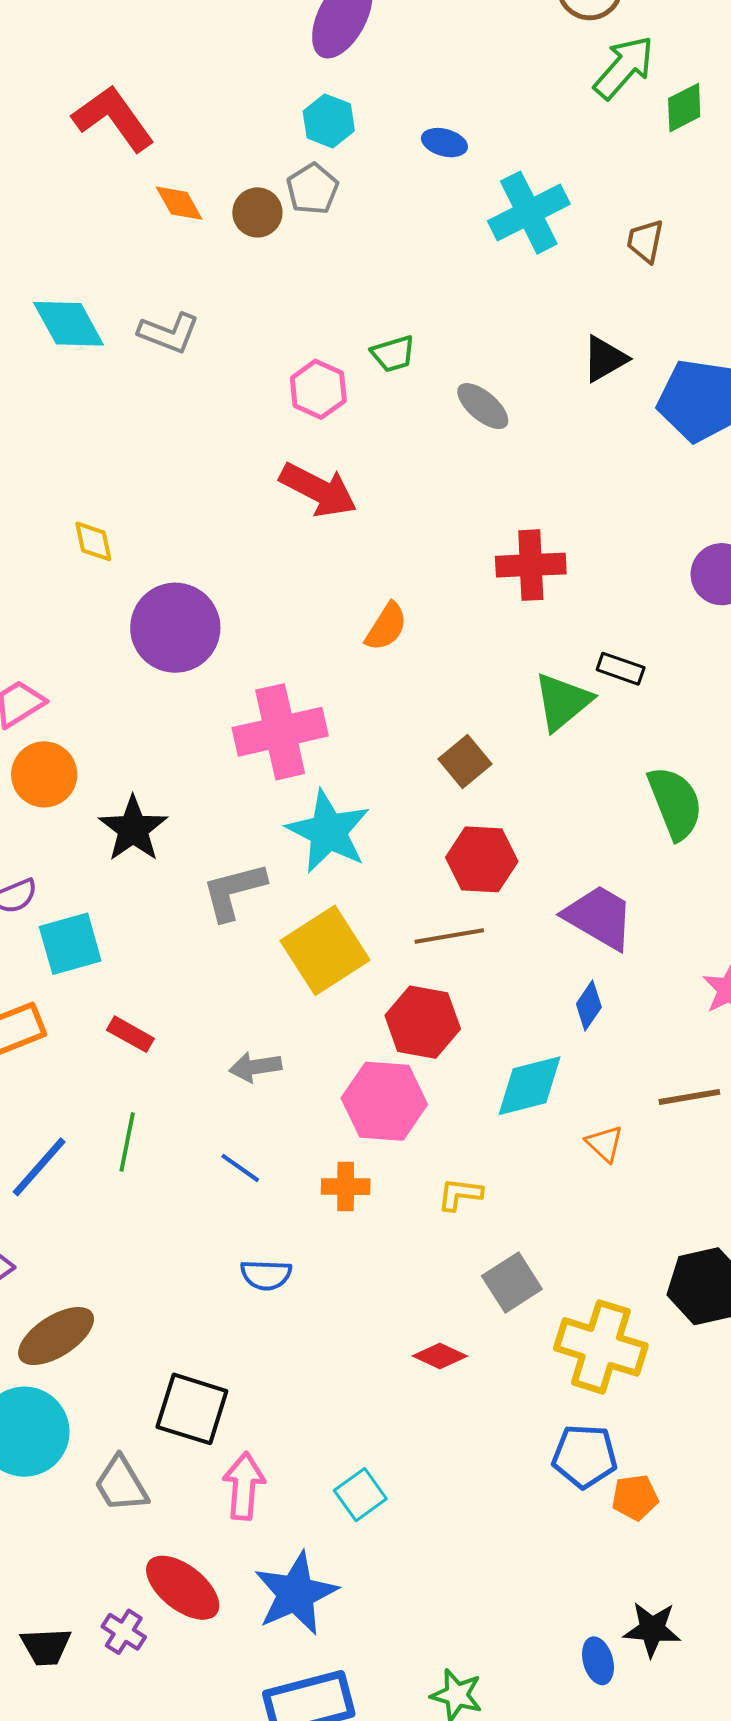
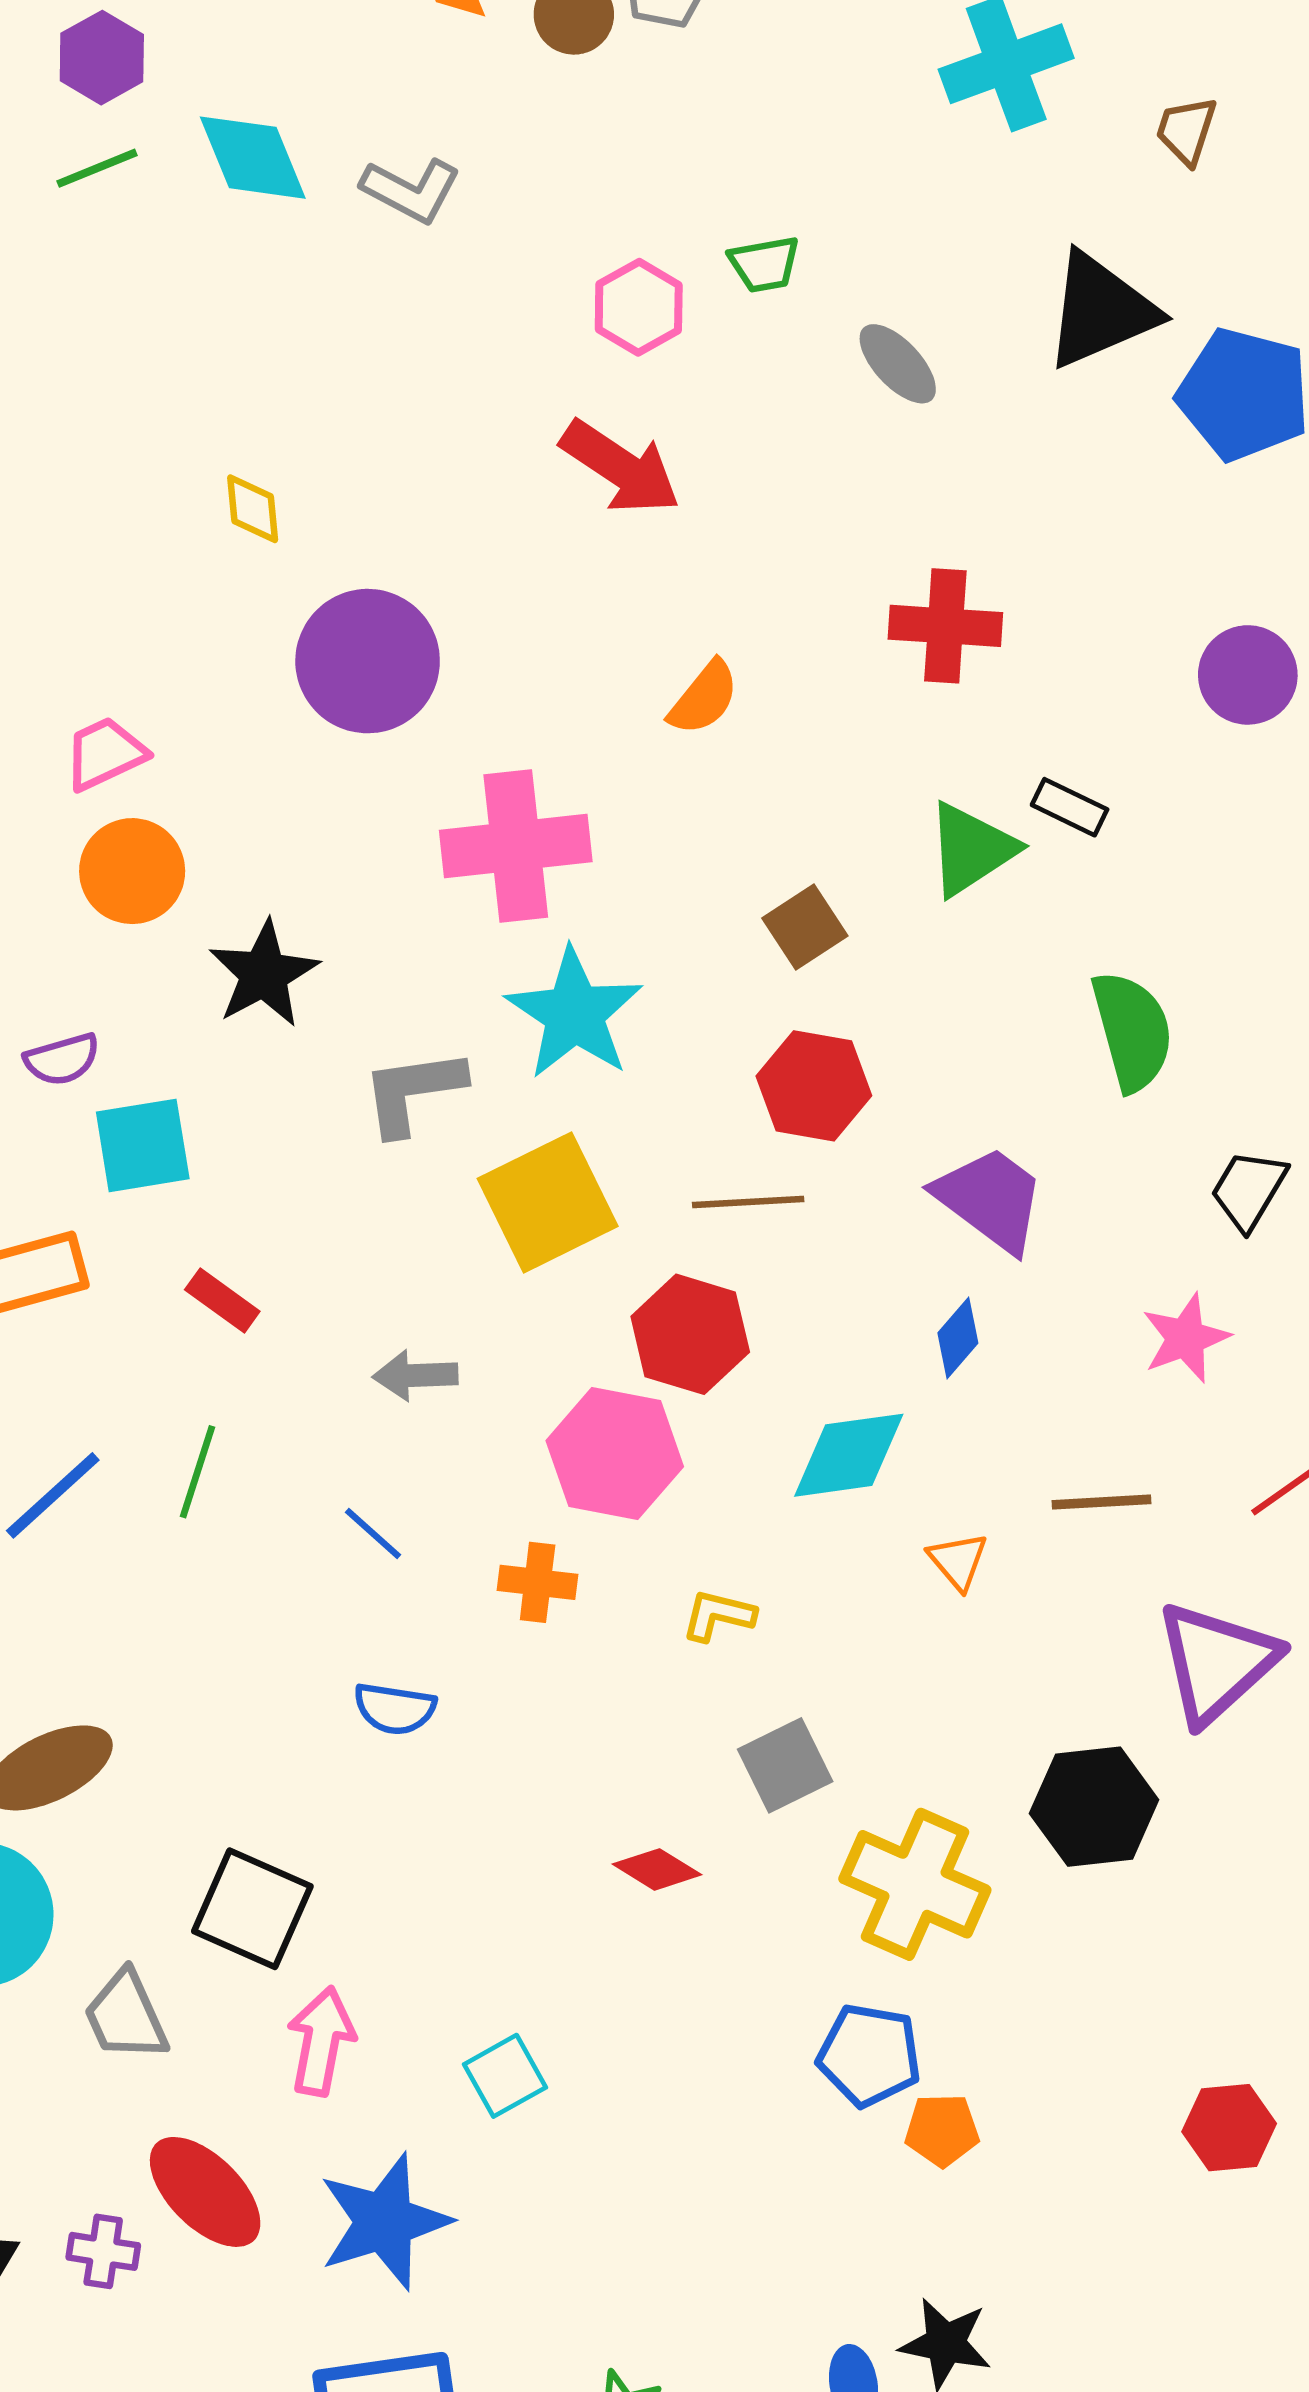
black triangle: (605, 359) -> (1101, 310), size x1.6
purple cross: (124, 1632) -> (103, 2251), turned -30

